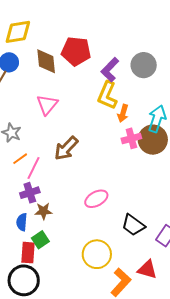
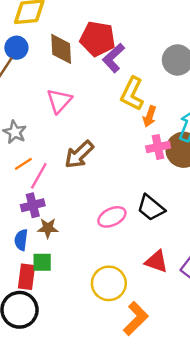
purple L-shape: (110, 70) -> (114, 58), moved
black trapezoid: (133, 225) -> (151, 208), moved
green square: (40, 240) -> (42, 262), turned 30
red triangle: (147, 269) -> (156, 261), moved

